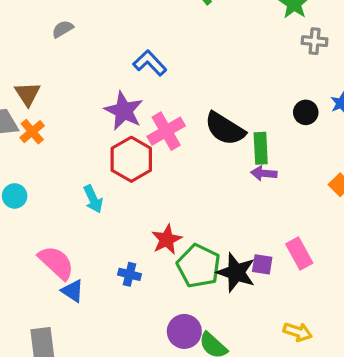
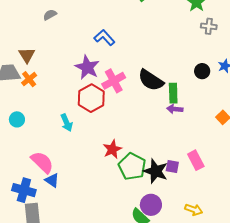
blue cross: (129, 274) -> (24, 190), moved, size x1.6
purple circle: (184, 331) -> (151, 205), moved

